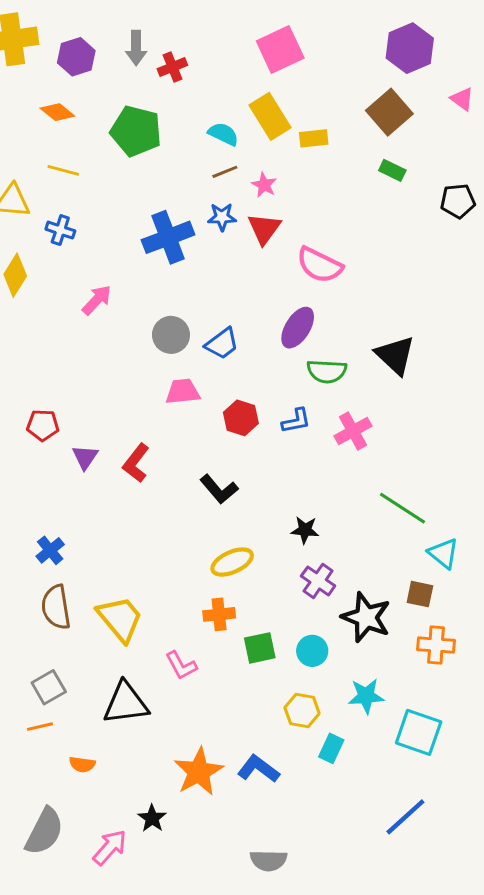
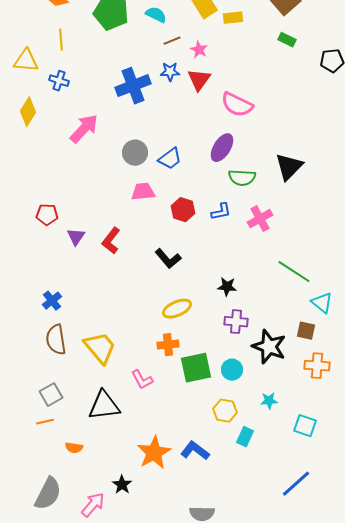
cyan semicircle: (223, 134) -> (156, 15), moved
yellow line: (63, 170) -> (61, 40), turned 70
pink arrow: (97, 300) -> (84, 129), size x1.4
black triangle: (395, 355) -> (289, 167), turned 32
purple cross: (318, 581) -> (236, 322), turned -30
green square: (260, 648) -> (196, 368), size x1.4
cyan star: (366, 696) -> (269, 401), size x0.7
cyan square: (419, 732) -> (305, 426), size x0.7

